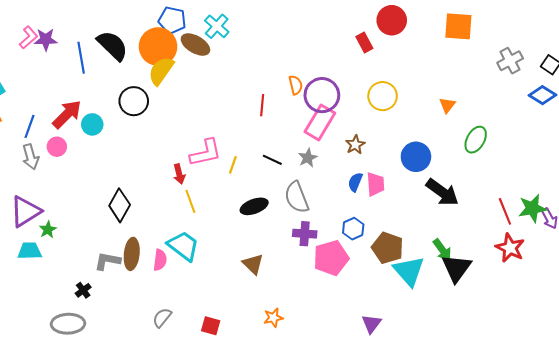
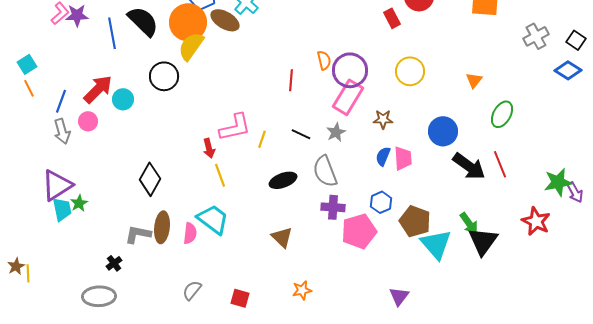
brown star: (355, 145) -> (383, 119), turned 30
red line: (505, 211) -> (500, 164), moved
cyan trapezoid: (30, 251) -> (62, 209), moved, turned 80

